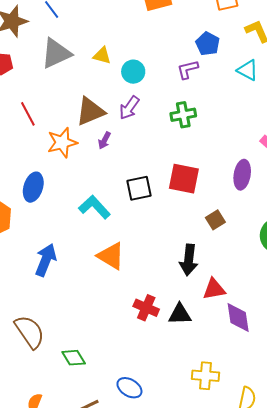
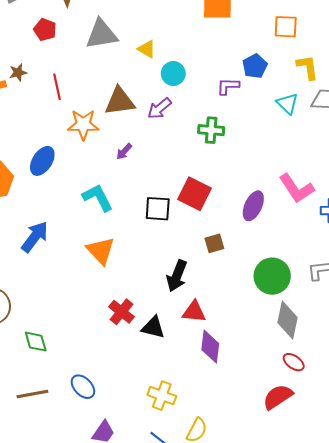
purple arrow: (104, 140) -> (124, 151), moved
black square: (139, 188) -> (158, 209), moved

